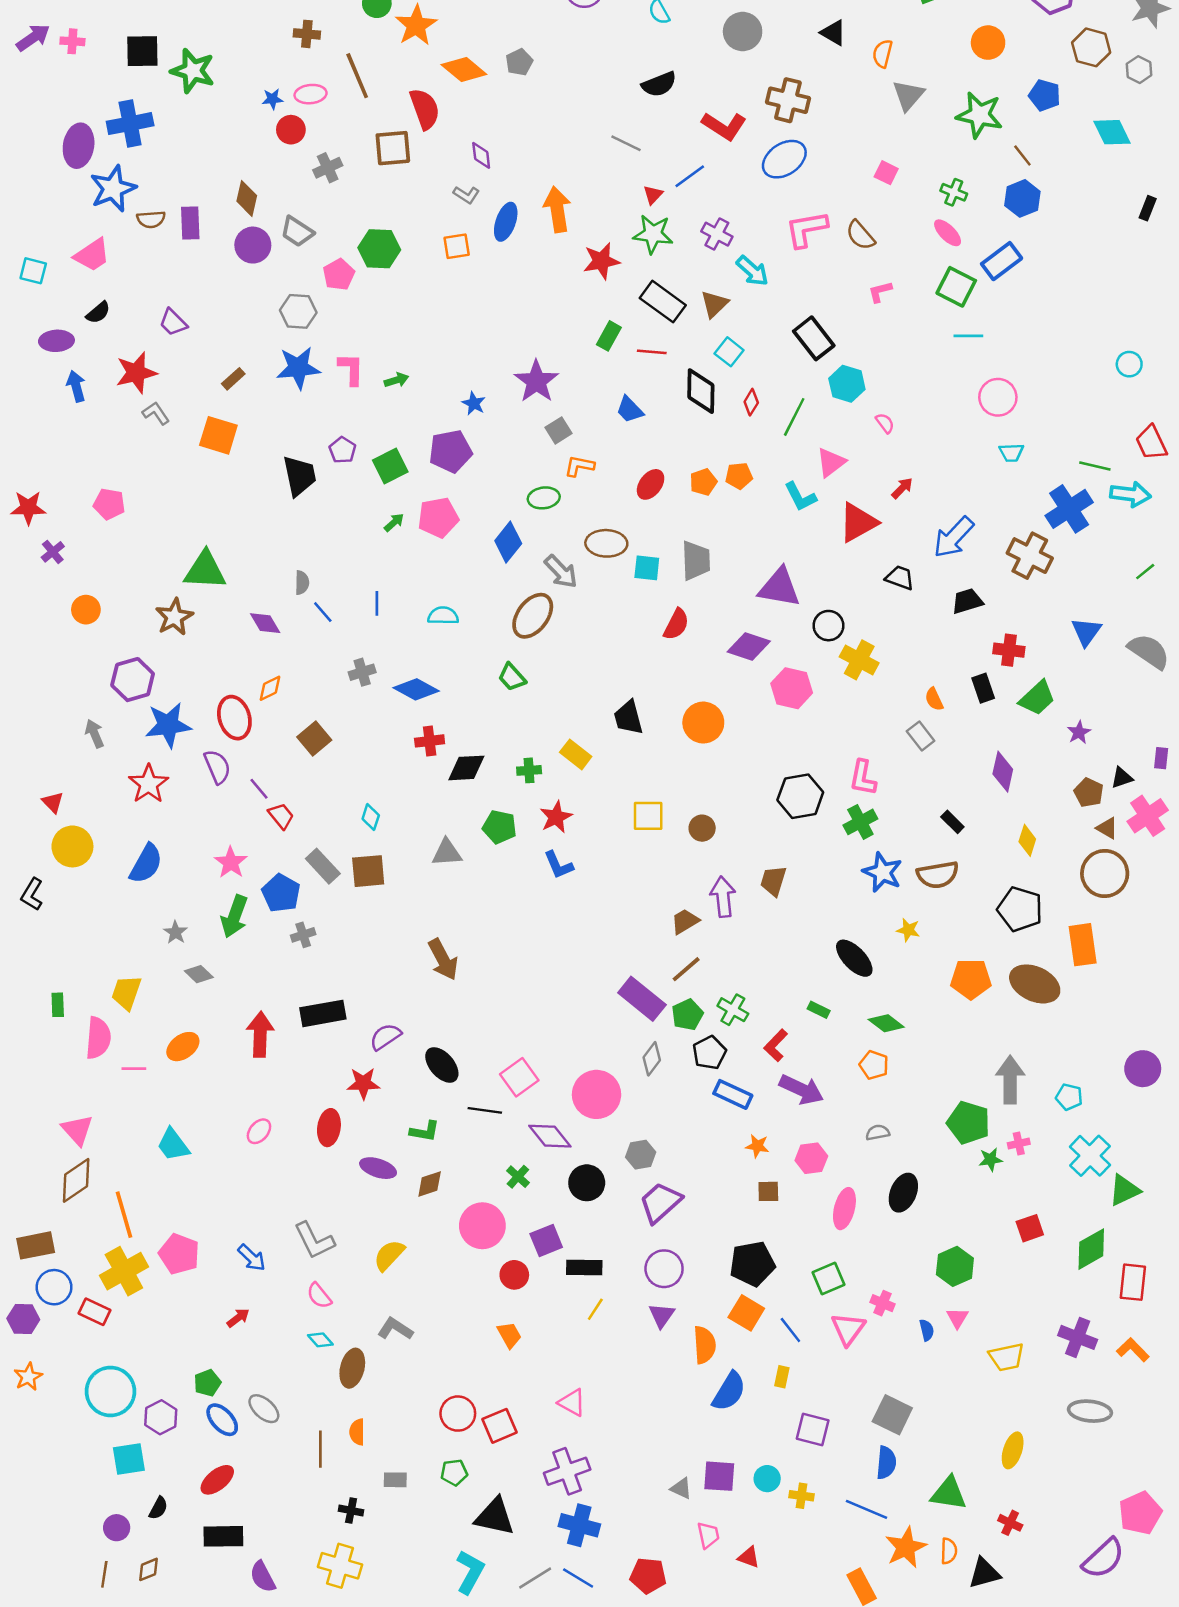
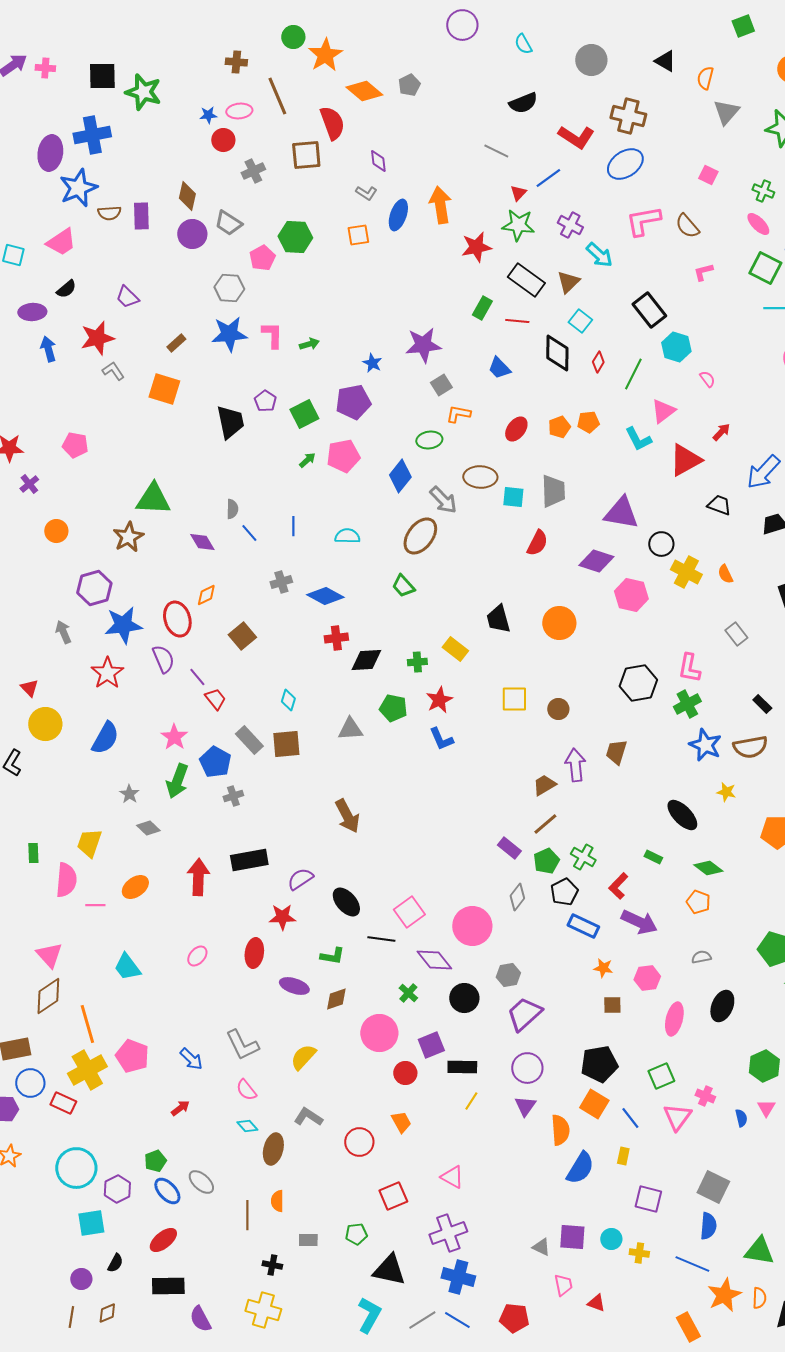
purple star: (536, 381) -> (423, 345), turned 30
orange semicircle: (934, 699) -> (725, 574), moved
purple rectangle: (642, 999) -> (509, 848), size x0.6
red circle: (458, 1414) -> (359, 1142), moved

